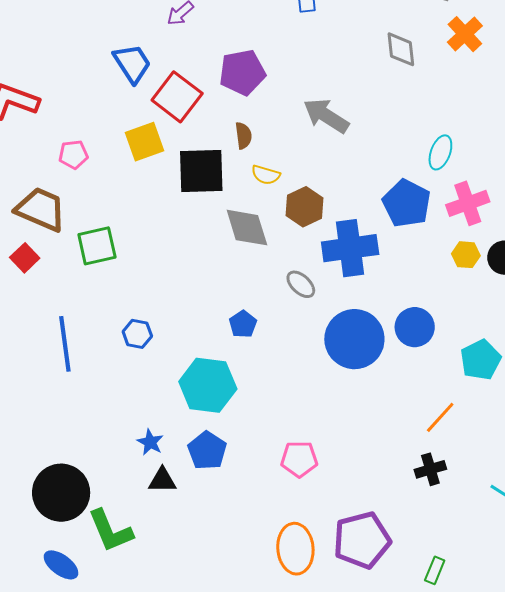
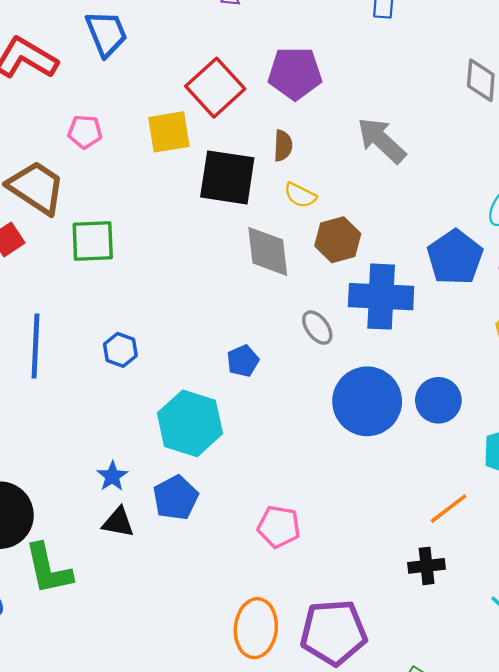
blue trapezoid: (132, 63) -> (106, 34), moved

